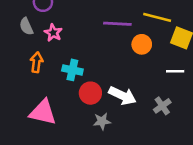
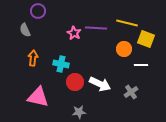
pink star: (53, 33) -> (74, 33), moved
orange circle: (142, 44) -> (124, 49), moved
gray star: (102, 121) -> (79, 112), moved

